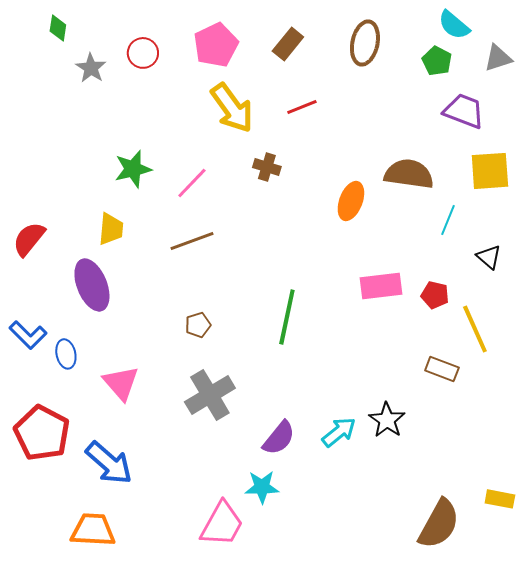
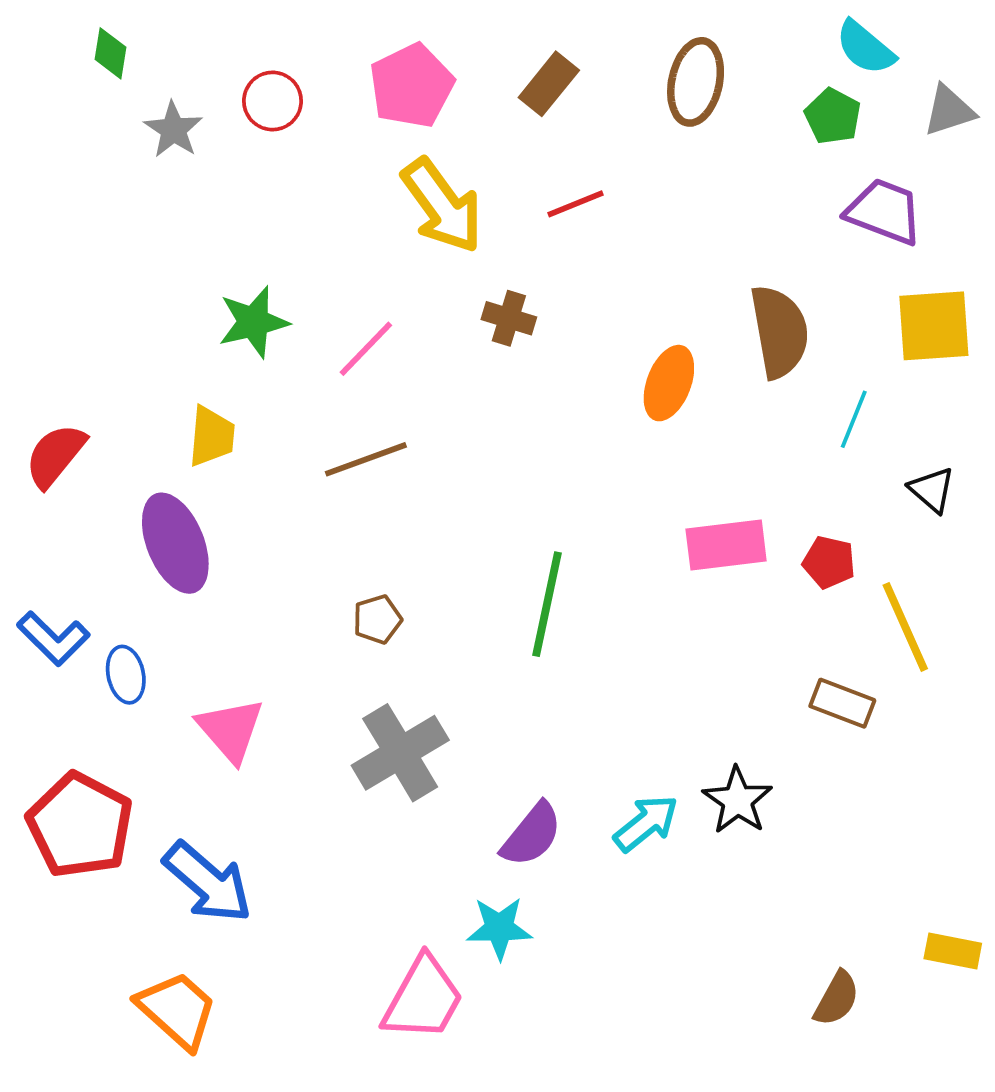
brown semicircle: (409, 174) -> (779, 332), turned 72
brown semicircle: (439, 524) -> (837, 999), size x0.6
orange trapezoid: (93, 530) -> (177, 1010), turned 39

